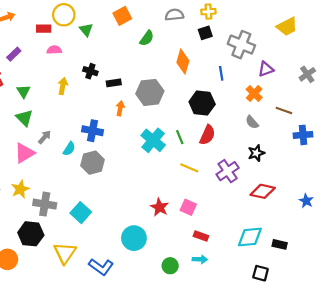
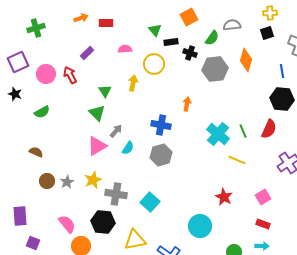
yellow circle: (64, 15) -> (154, 64), moved
gray semicircle: (174, 15) -> (232, 25), moved
red rectangle: (44, 29) -> (106, 23), moved
black cross: (90, 71) -> (190, 53), moved
black rectangle: (114, 83) -> (171, 42), moved
green triangle: (23, 91) -> (105, 91), moved
gray hexagon: (150, 92) -> (215, 69), moved
black hexagon: (202, 103) -> (282, 99), moved
cyan semicircle: (69, 149) -> (128, 148), moved
yellow line: (189, 168) -> (237, 160), moved
pink square: (188, 207) -> (263, 197), moved, turned 35
yellow triangle: (65, 253) -> (135, 240), turned 45

